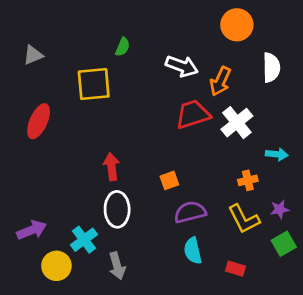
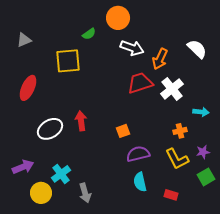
orange circle: (237, 25) -> (118, 18), moved
green semicircle: (123, 47) -> (89, 34), turned 32
white semicircle: (271, 67) -> (197, 49), turned -45
white ellipse: (117, 209) -> (50, 129), moved, turned 60

